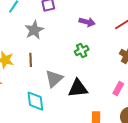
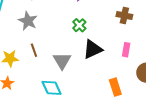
black triangle: (78, 88) -> (93, 49), moved

